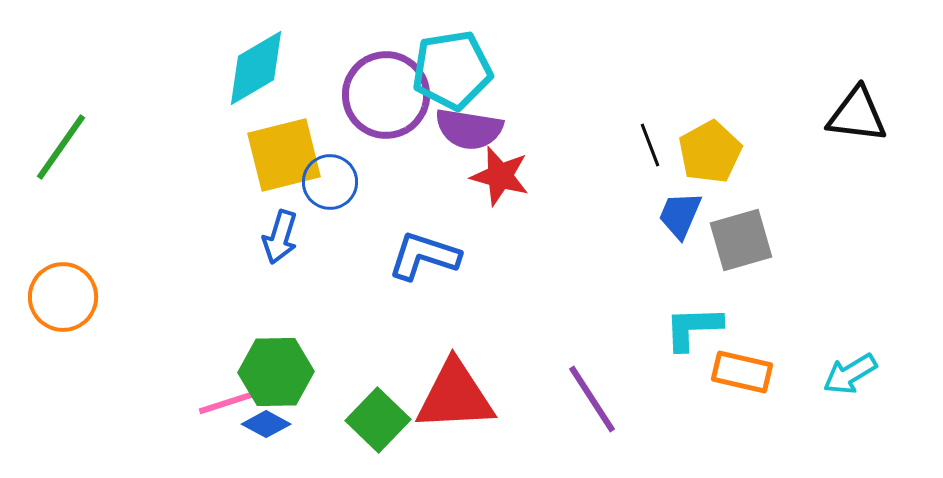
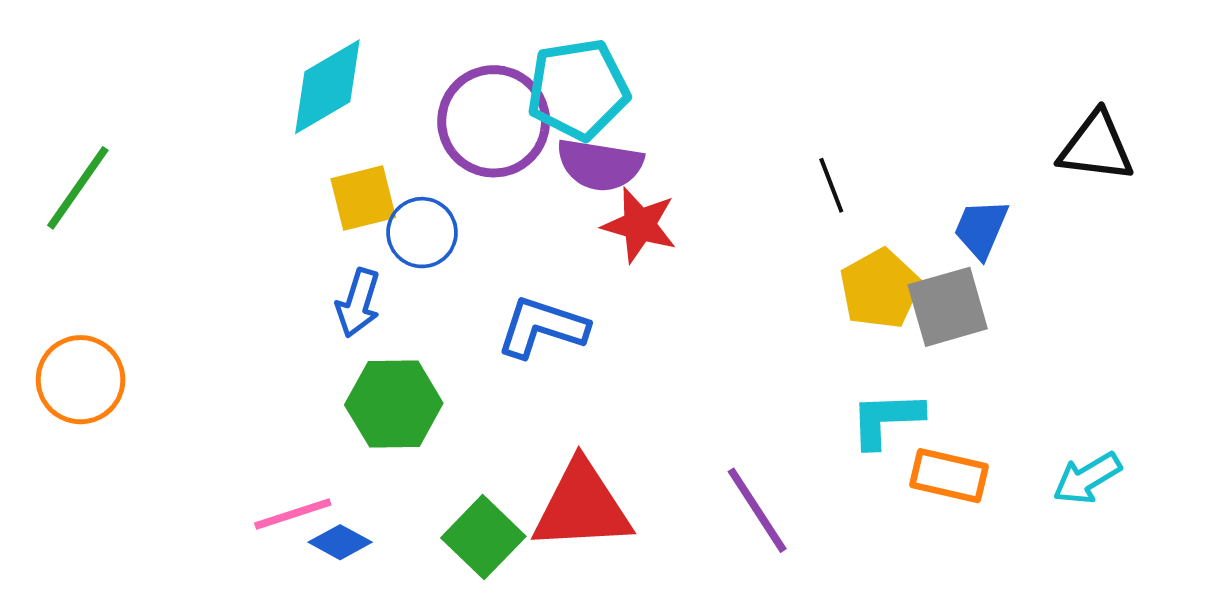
yellow pentagon: (710, 152) -> (880, 289), moved
yellow square: (284, 155) -> (363, 198), size x0.7
blue trapezoid: (680, 215) -> (981, 229), moved
green hexagon: (276, 372) -> (394, 404), moved

